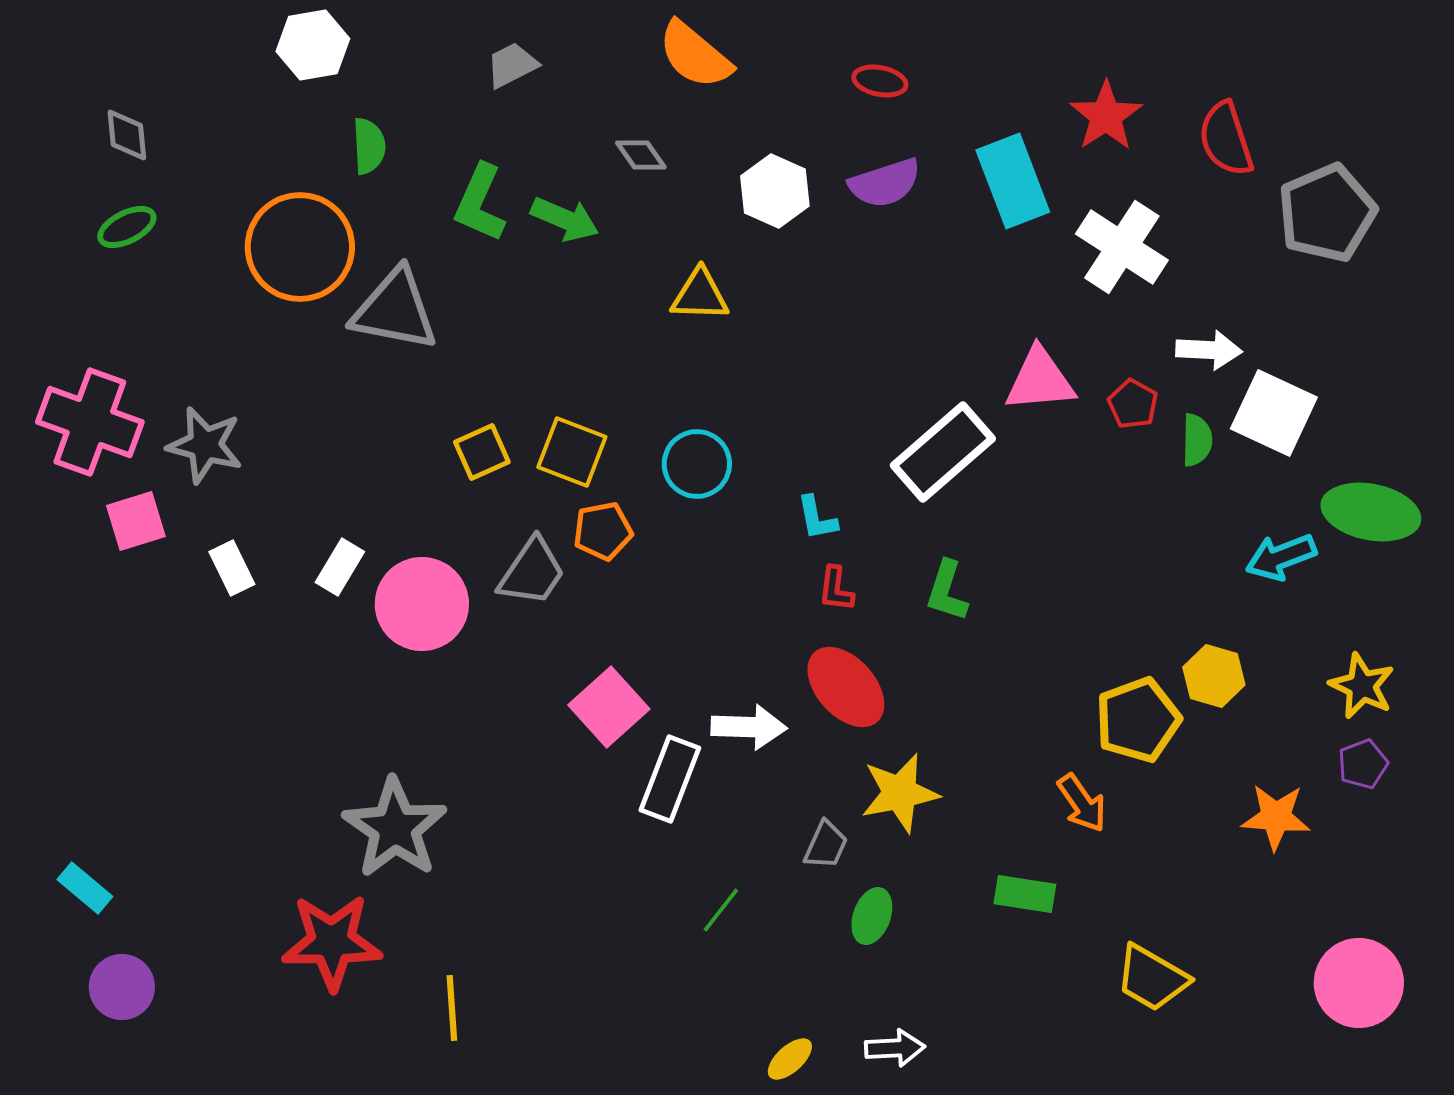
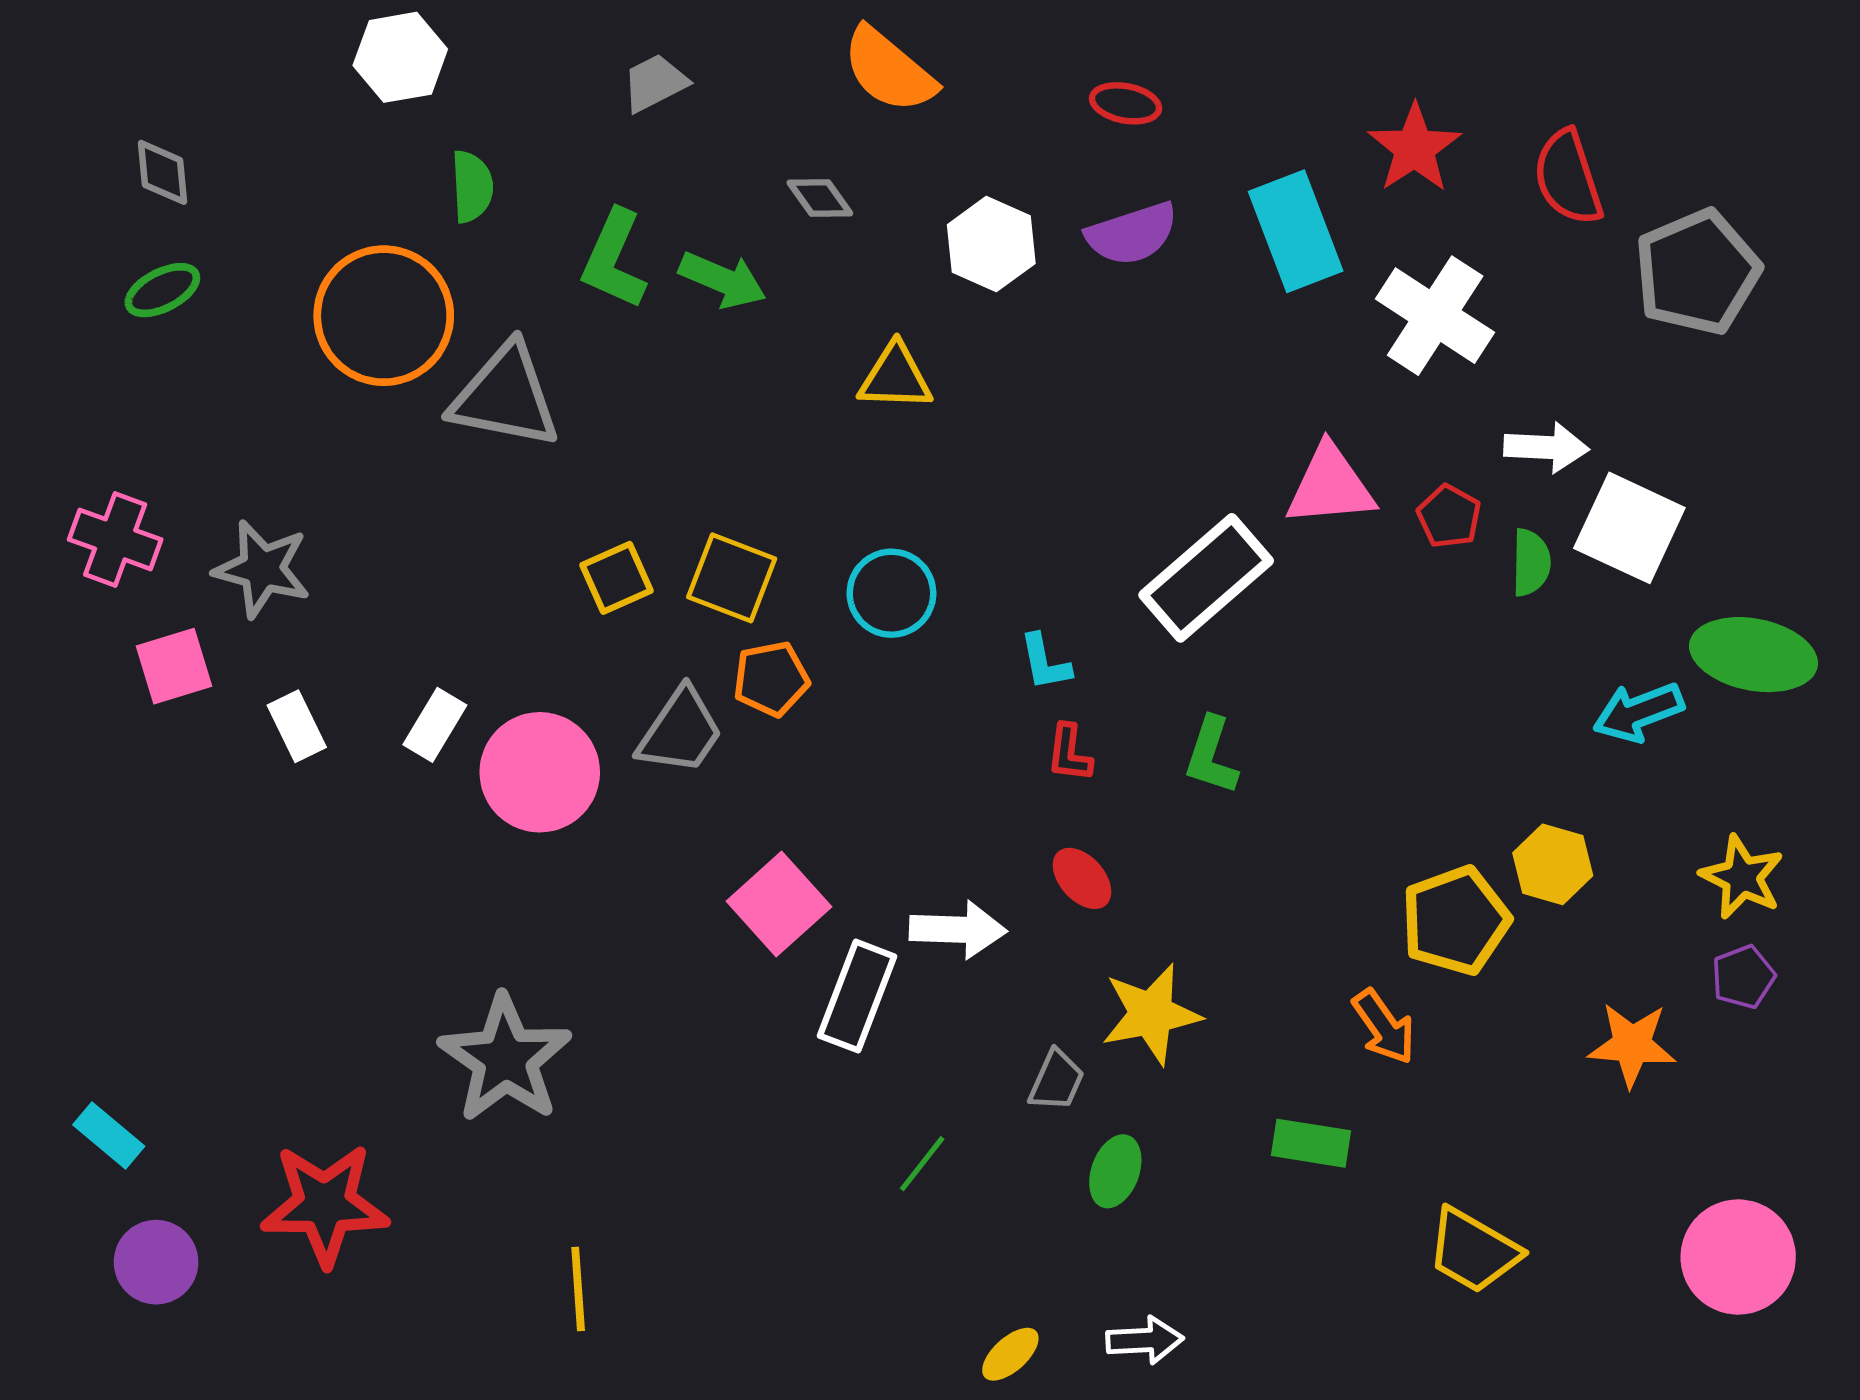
pink cross: (90, 422) -> (115, 539), size x0.7
red ellipse: (846, 687) -> (1082, 878), size x0.6
red star: (332, 942) -> (325, 1205), moved

